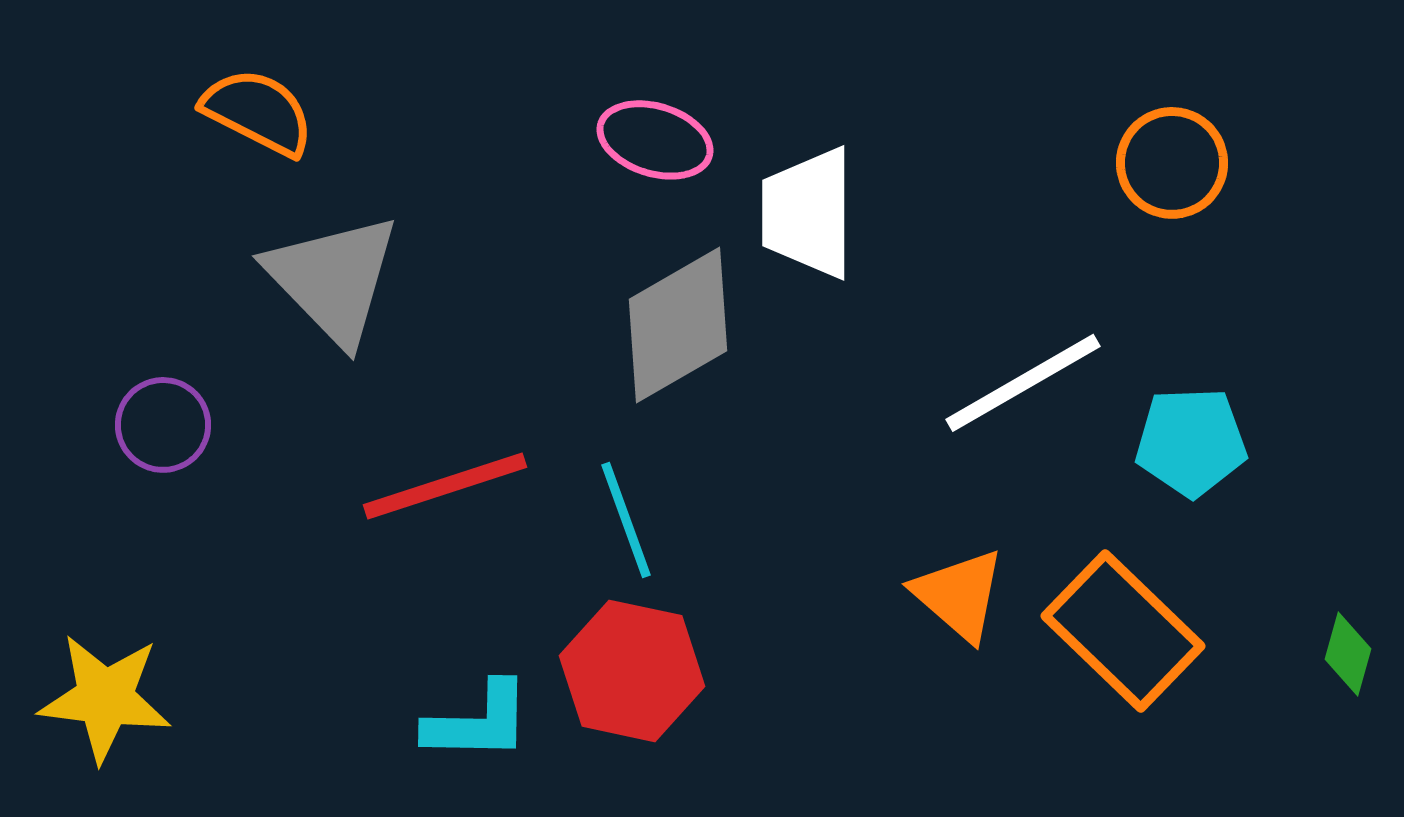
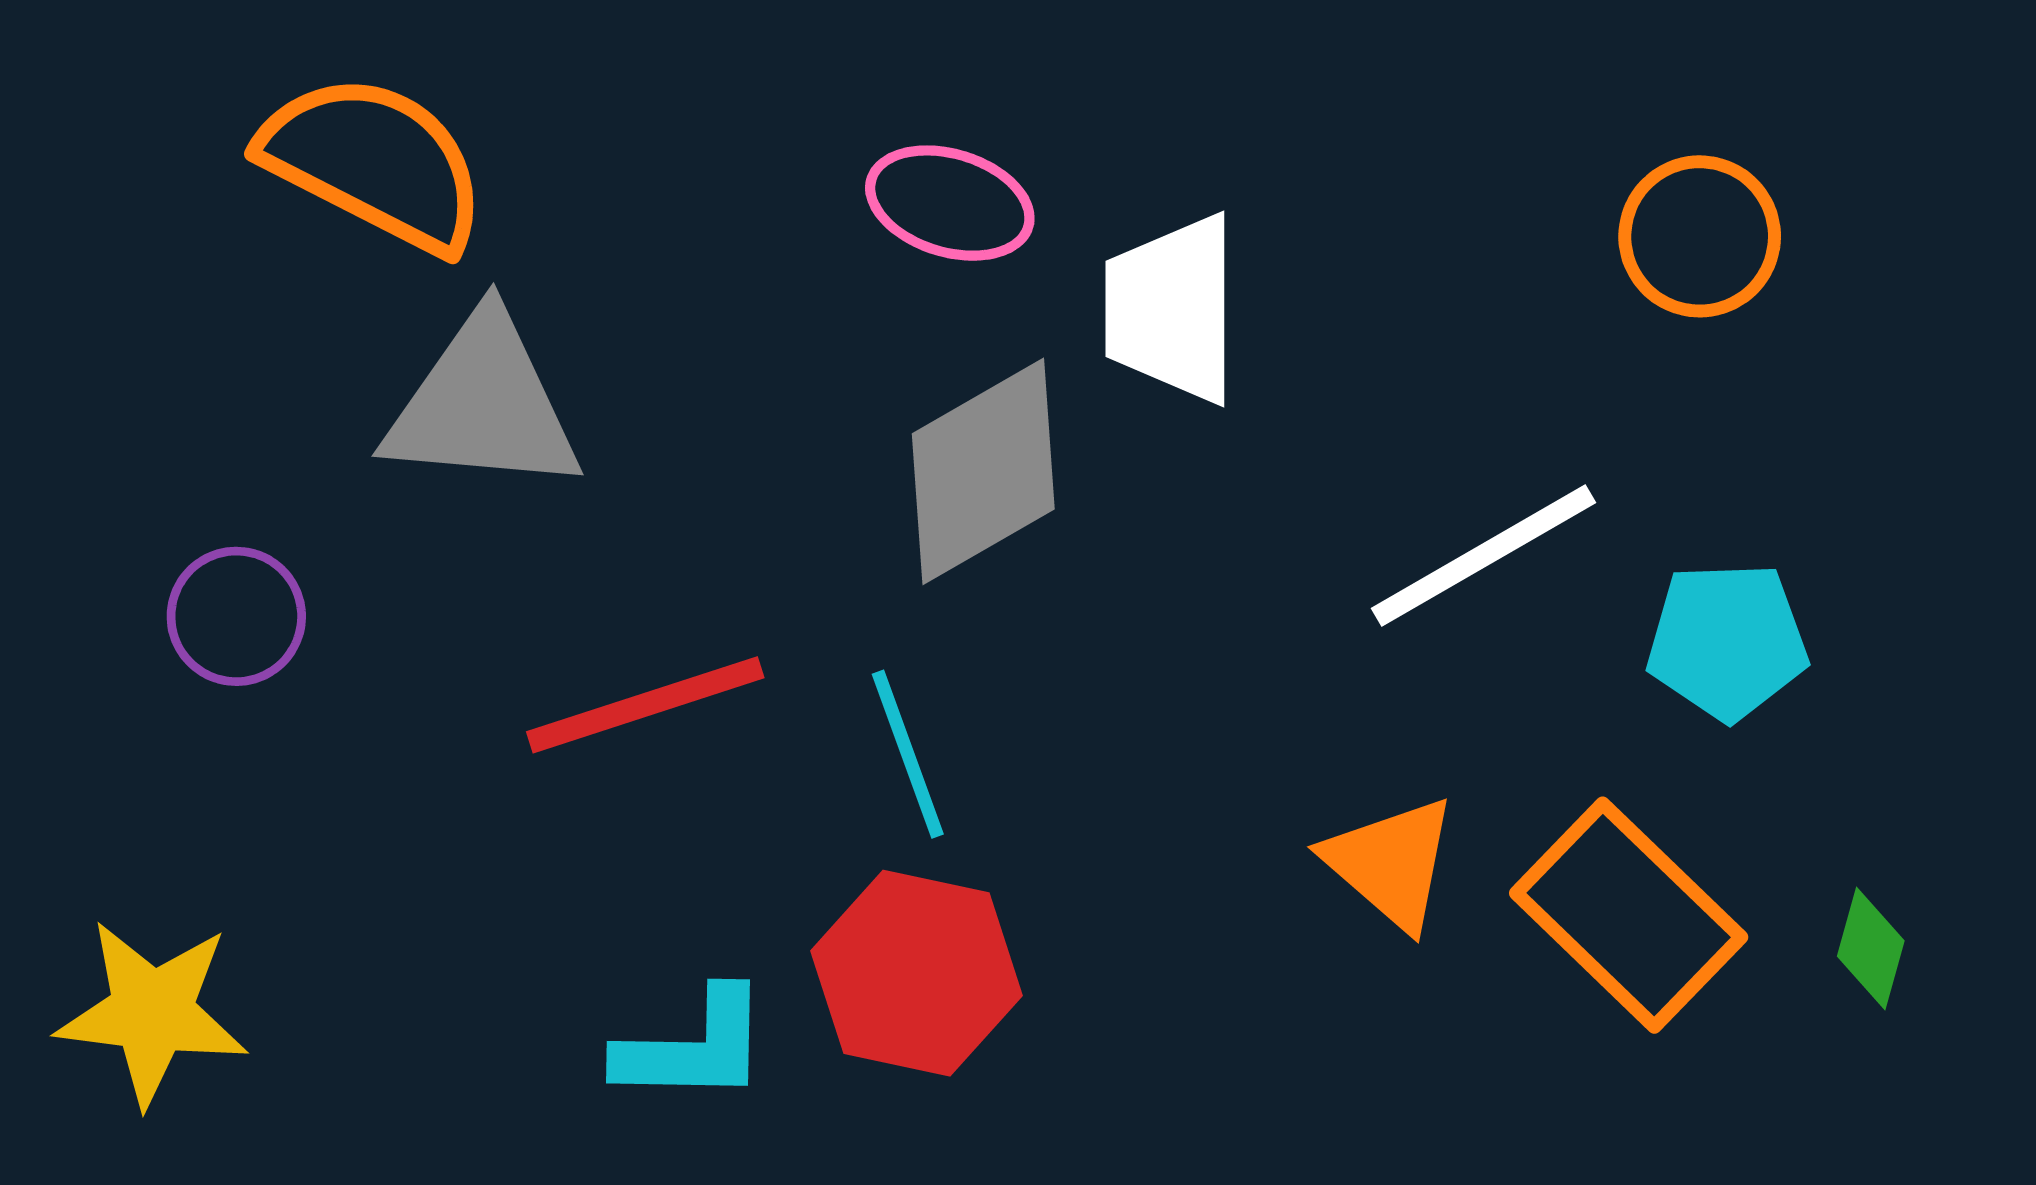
orange semicircle: (258, 112) -> (374, 162), size x1.4
gray triangle: (333, 279) -> (483, 405), turned -41
green diamond: (1348, 654) -> (1871, 948), moved

